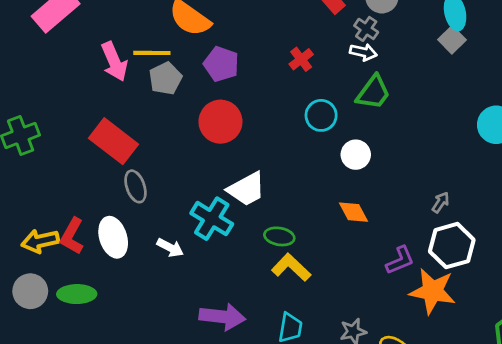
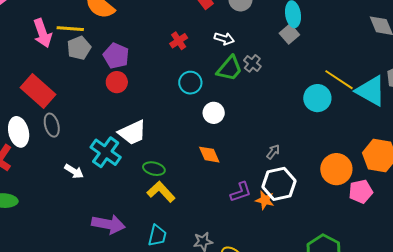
gray cross: (366, 29) -> (252, 63), moved
purple pentagon: (221, 64) -> (116, 56), moved
red circle: (220, 122) -> (117, 82), size x0.7
white ellipse: (113, 237) -> (19, 132), moved
orange star: (432, 291) -> (265, 200), moved, size x0.6

